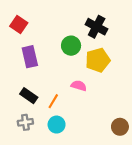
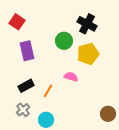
black rectangle: (29, 96) -> (26, 86), turned -63
gray cross: (25, 122) -> (23, 110), turned -32
cyan circle: (57, 125) -> (46, 120), moved

